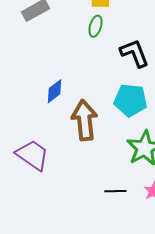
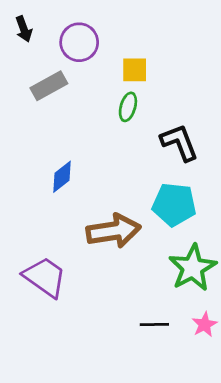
blue diamond: (54, 91) -> (62, 177), moved
brown arrow: (84, 120) -> (113, 231), turned 87

